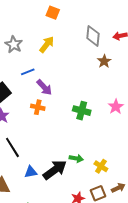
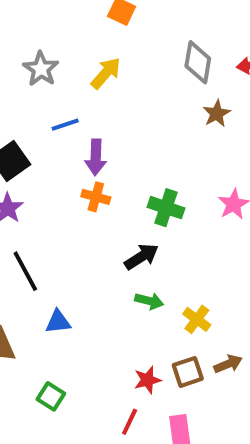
purple arrow: (44, 87) -> (96, 157), turned 42
orange cross: (38, 107) -> (96, 197), moved
black arrow: (55, 170) -> (141, 257), moved, size x0.7

